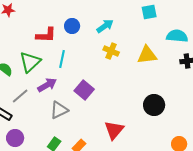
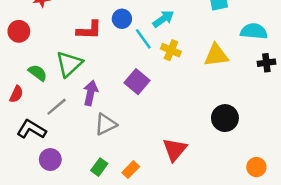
cyan line: (62, 59) -> (143, 39), moved, turned -48
purple arrow: (47, 85) -> (90, 93), turned -48
purple square: (84, 90) -> (137, 82), moved

